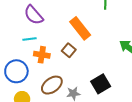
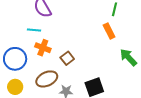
orange rectangle: (80, 28) -> (109, 31), moved, size x0.7
brown square: (69, 50) -> (67, 58), moved

